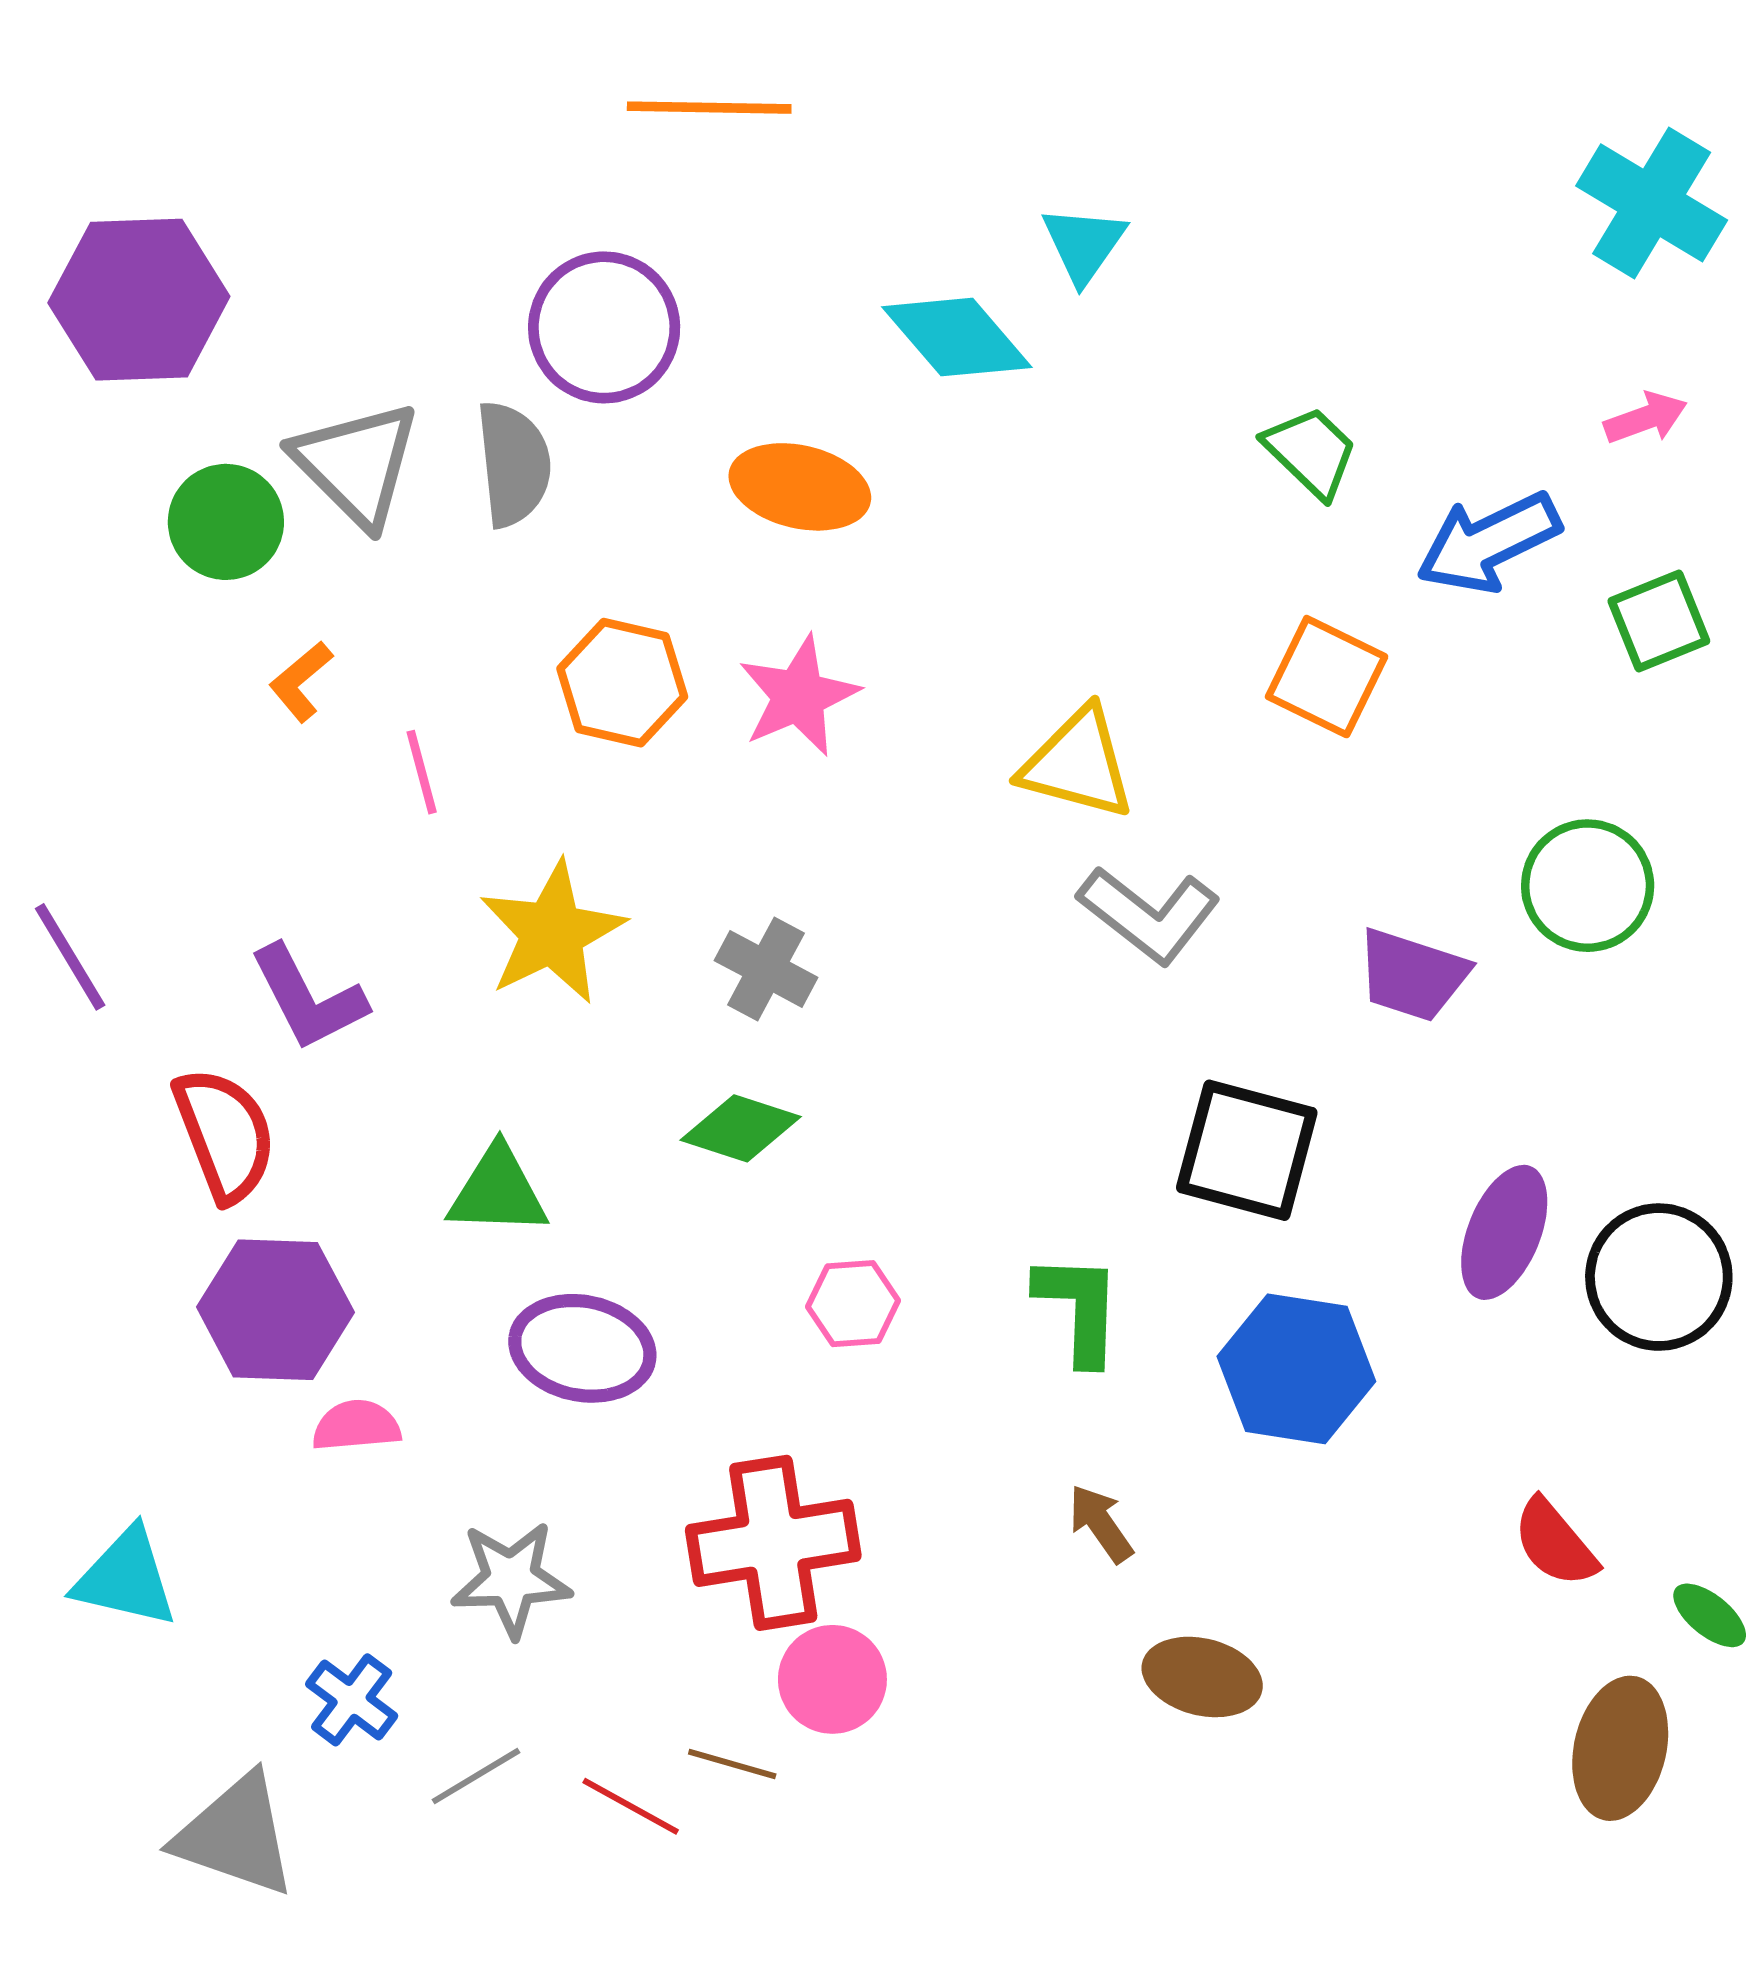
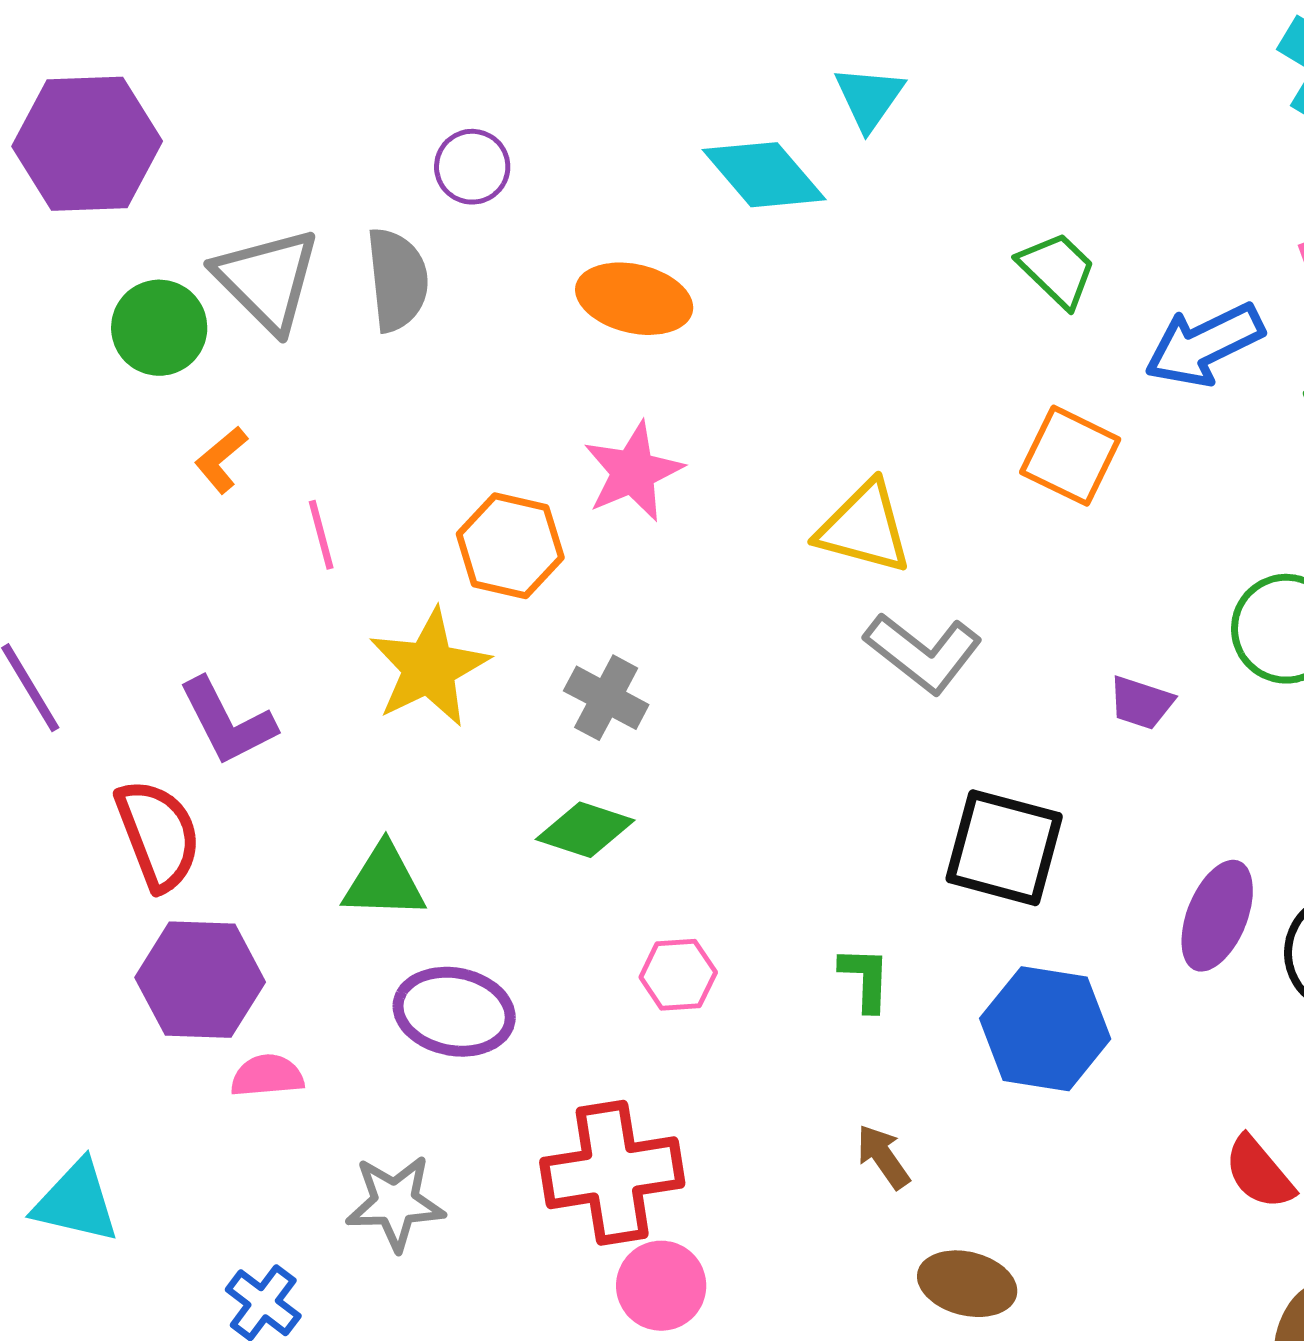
purple circle: (604, 327) -> (472, 167), size x0.6
orange hexagon: (622, 683) -> (510, 546), moved
purple trapezoid: (1412, 975) -> (1141, 703), size x0.7
green L-shape: (1079, 1308) -> (865, 979), size x0.7

